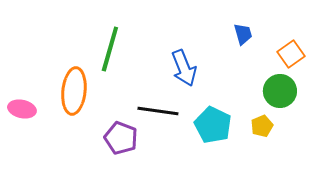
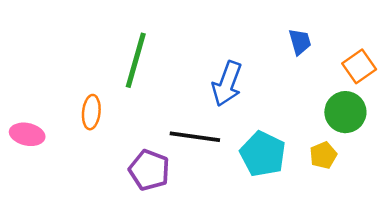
blue arrow: (184, 68) -> (227, 84), turned 42
orange ellipse: (74, 91) -> (91, 112), size x0.6

